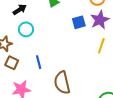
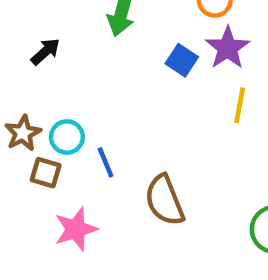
blue square: (79, 22) -> (182, 60), turned -32
cyan circle: (26, 29) -> (67, 137), moved

